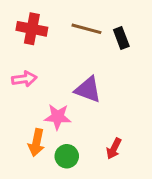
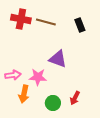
brown line: (86, 29) -> (46, 22), moved
pink arrow: (24, 79) -> (13, 75), moved
green circle: (67, 156) -> (53, 103), moved

